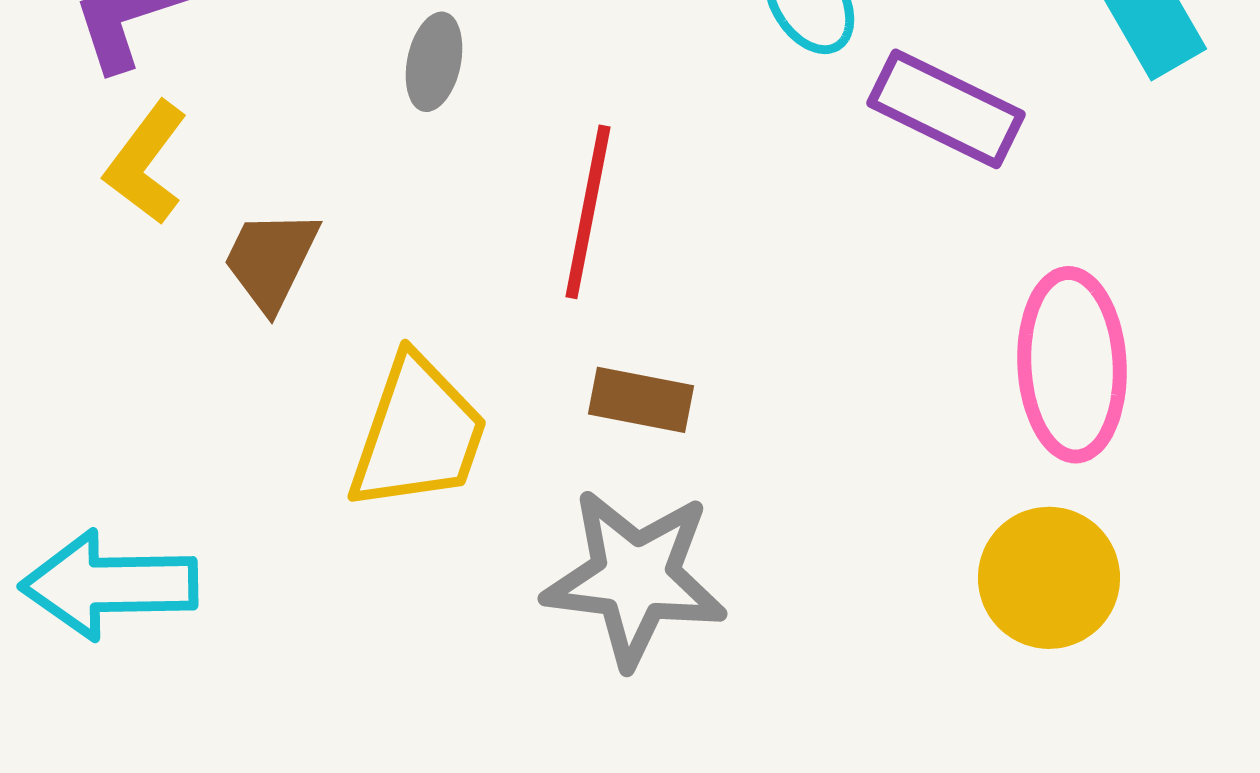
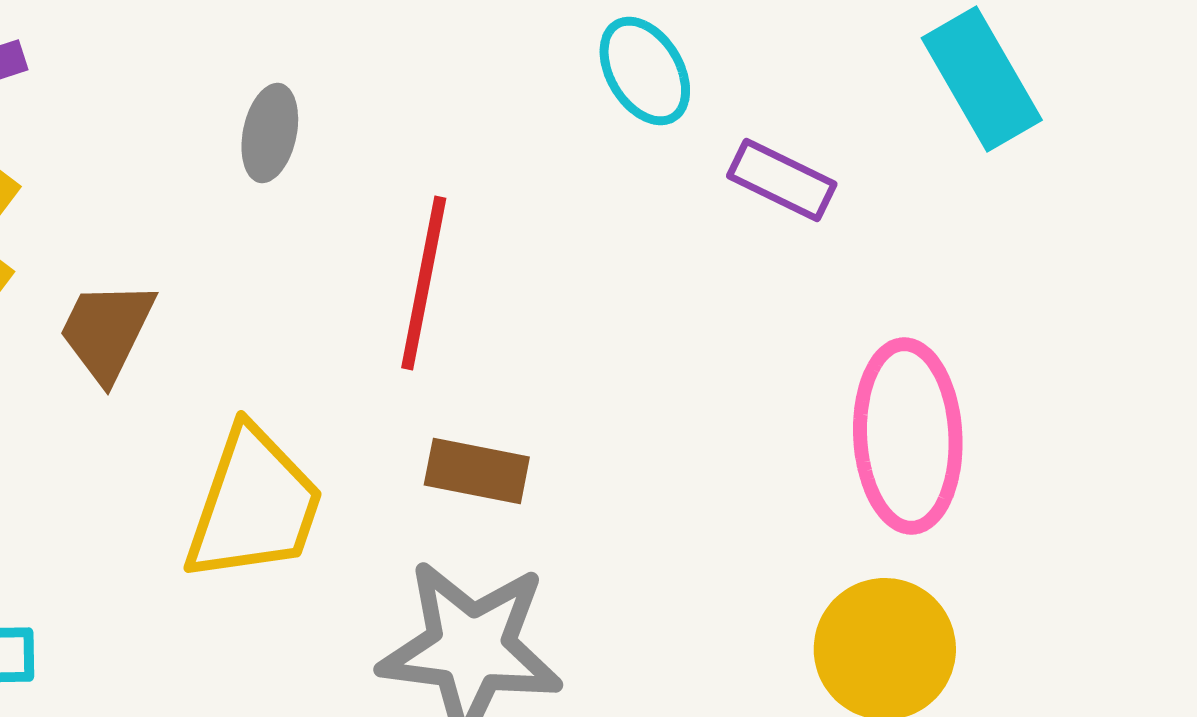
purple rectangle: (946, 109) -> (782, 180), size x0.7

